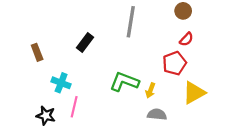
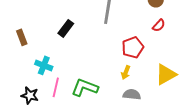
red pentagon: (174, 63) -> (133, 47), moved
green L-shape: (124, 82) -> (85, 87), moved

